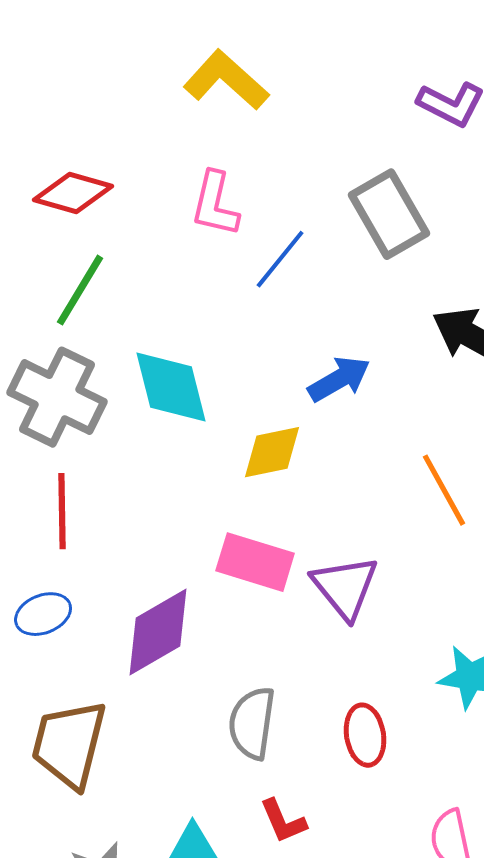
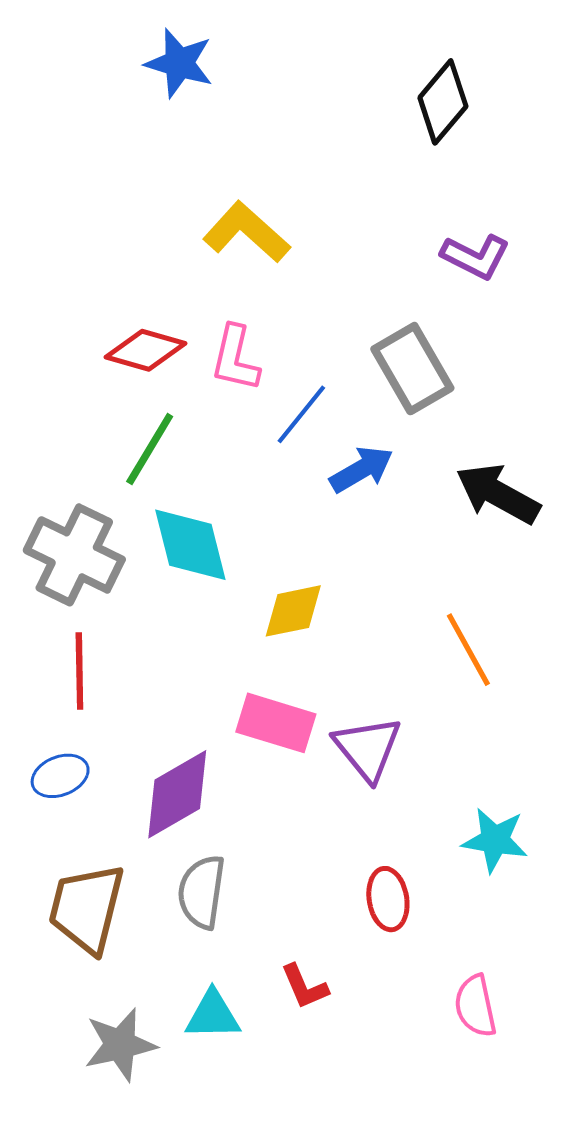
red diamond: (73, 193) -> (146, 350), moved
green line: (80, 290) -> (150, 449), moved
blue arrow: (339, 379) -> (361, 469), moved
gray semicircle: (252, 723) -> (202, 892), moved

